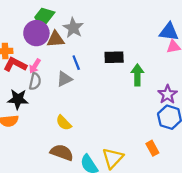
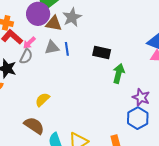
gray triangle: (64, 79) -> (52, 47), moved
purple star: (168, 94) -> (141, 97), turned -30
yellow semicircle: (64, 123) -> (42, 100), turned 77

